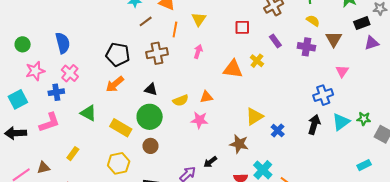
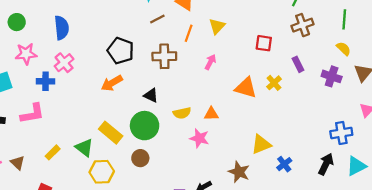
green triangle: (88, 113) -> (84, 148), moved
brown triangle: (43, 168) -> (18, 163), turned 48

